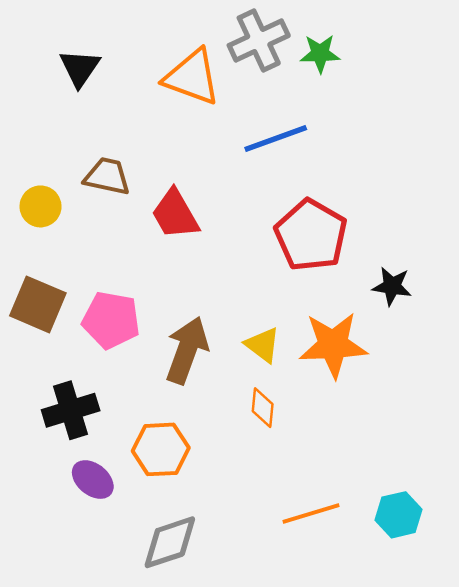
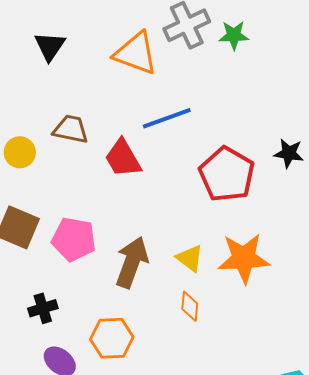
blue line: (276, 138) -> (167, 118), moved
black star: (392, 286) -> (289, 153), moved
black cross: (71, 410) -> (43, 308), size x0.7

